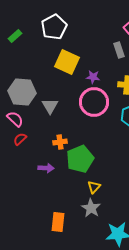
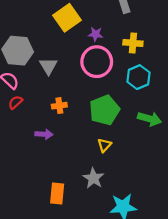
yellow square: (67, 62) -> (67, 18), turned 30
green pentagon: (80, 159) -> (104, 110), moved
yellow triangle: (94, 187) -> (104, 145), moved

